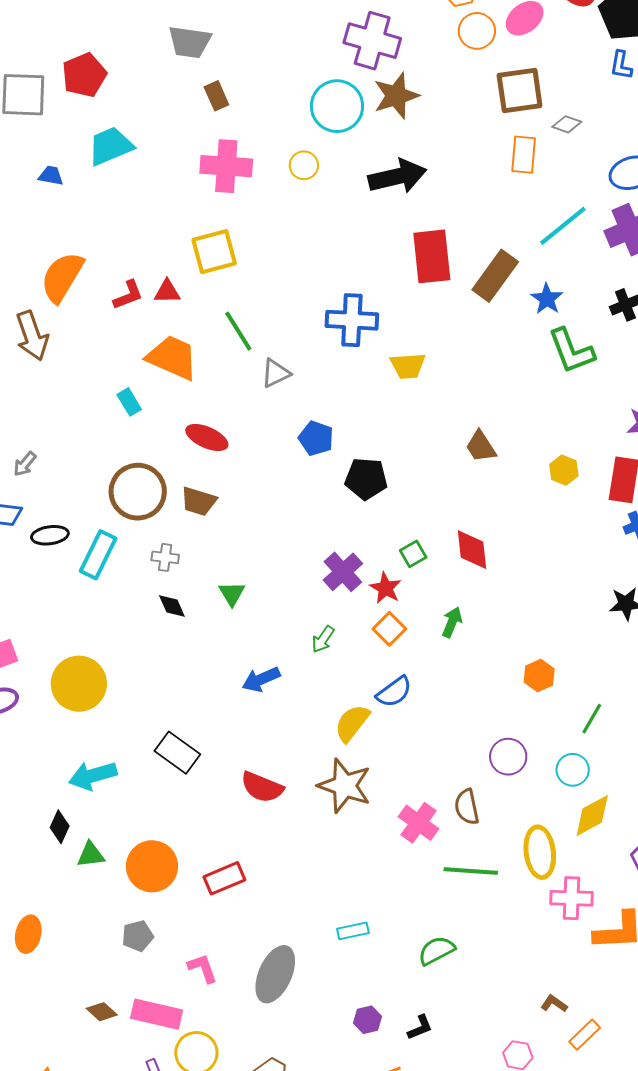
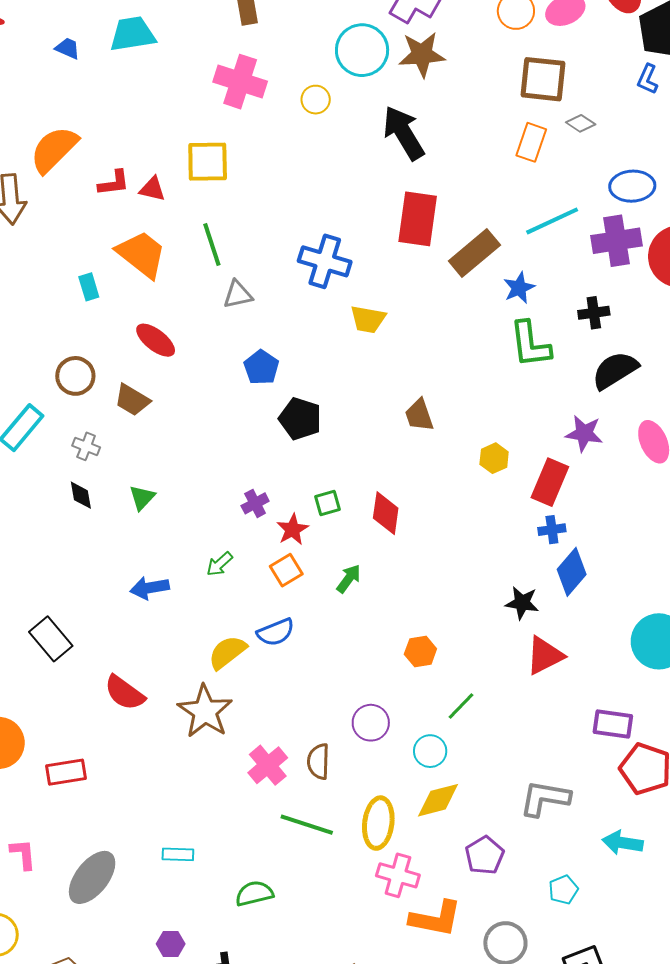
black arrow: (397, 176) -> (404, 133), turned -122
brown circle: (138, 492) -> (75, 376), size x0.7
purple cross: (343, 572) -> (255, 503), size x0.7

